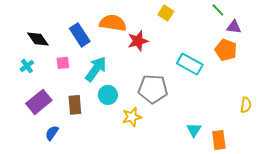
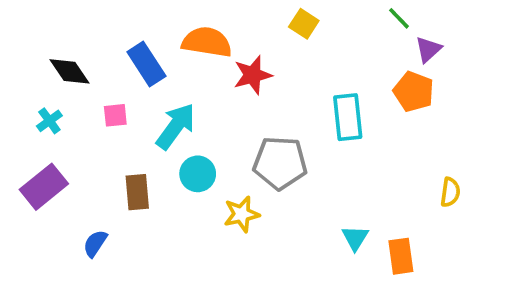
purple triangle: (234, 27) -> (428, 49), turned -49
cyan rectangle: (190, 64) -> (348, 117), turned 55
purple rectangle: (39, 102) -> (44, 187), moved

